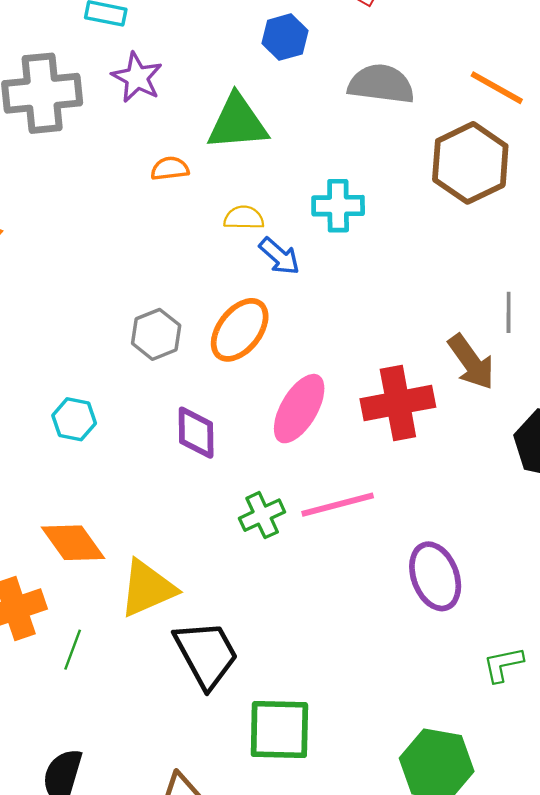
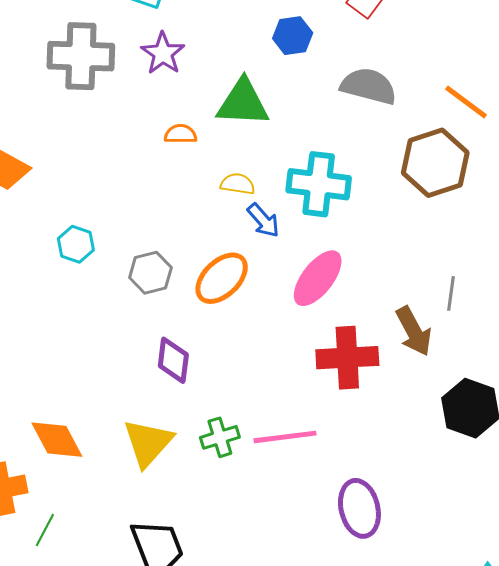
cyan cross: (338, 206) -> (319, 184), size x1.4
pink ellipse: (299, 409) -> (318, 278), moved
cyan hexagon: (74, 419) -> (76, 244), moved
yellow triangle: (148, 588) -> (148, 443), moved, turned -32

